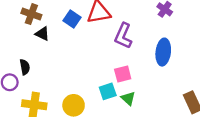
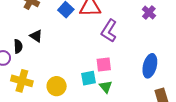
black triangle: (42, 34) -> (36, 36), moved
blue ellipse: (163, 52) -> (150, 66), moved

